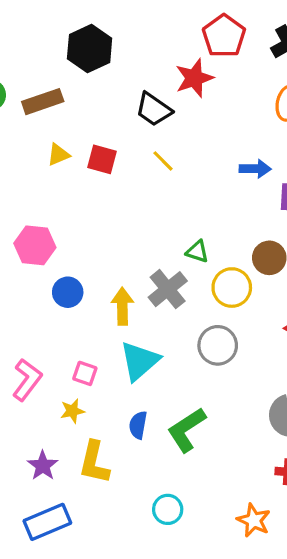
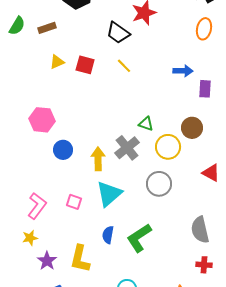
brown rectangle: (43, 102) -> (47, 28), size x0.7
yellow star: (72, 411) -> (30, 238), moved

